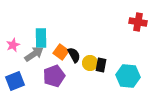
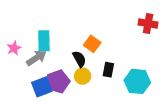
orange square: (61, 52) -> (92, 44), moved
yellow circle: (90, 63) -> (83, 76), moved
blue square: (15, 81) -> (42, 87), moved

